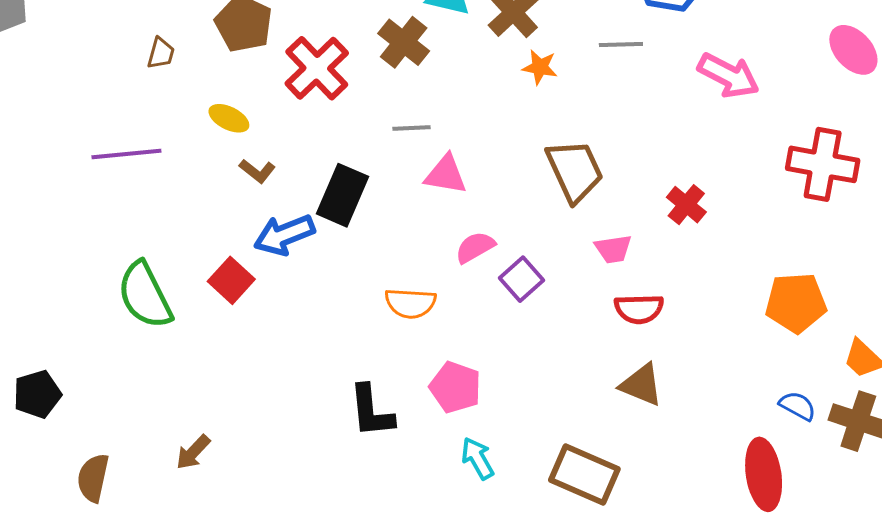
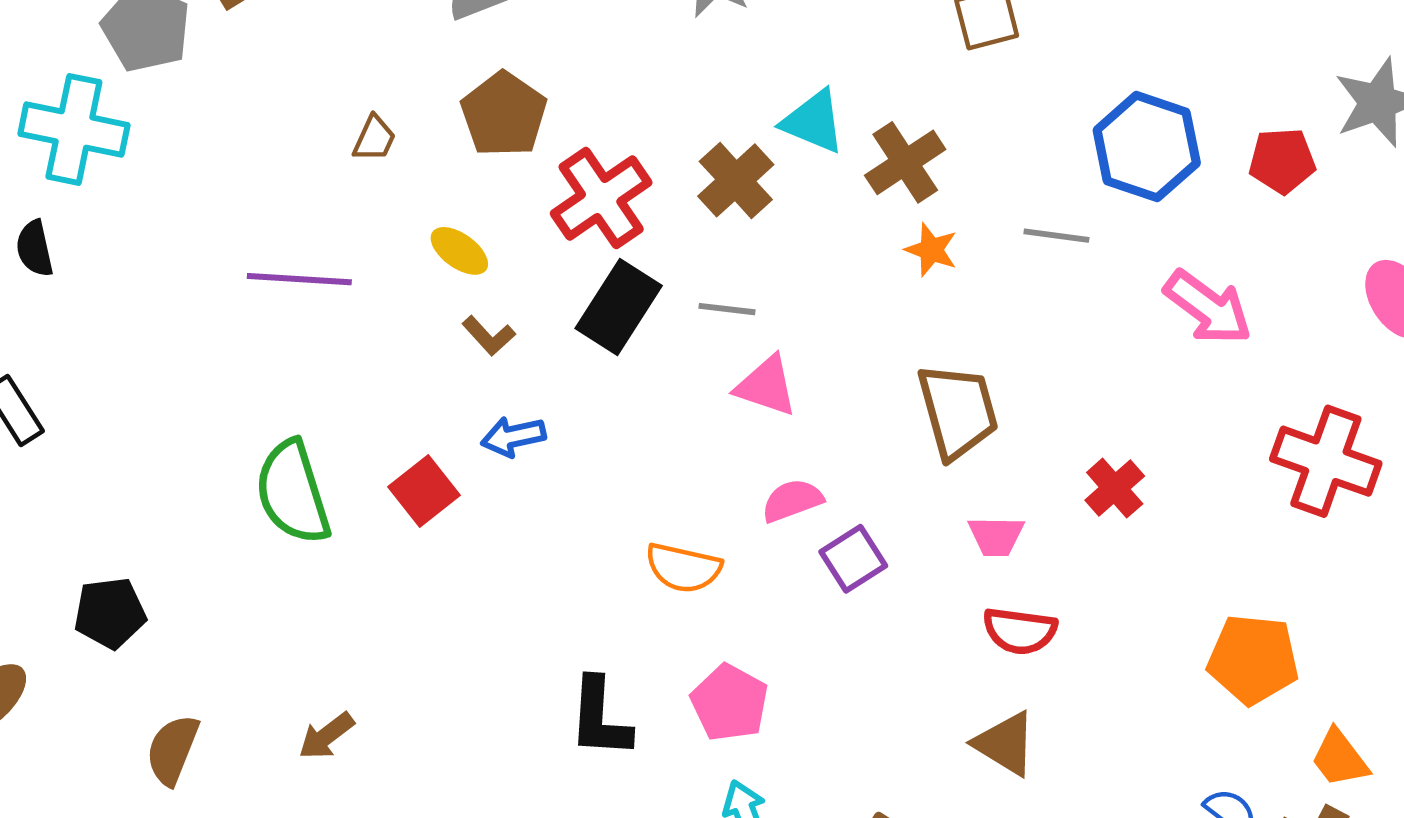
black rectangle: (343, 195) -> (619, 307), moved
blue arrow: (284, 235) -> (513, 437), size x0.7

